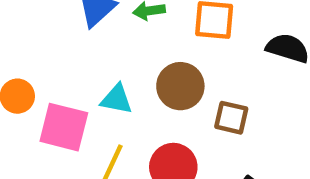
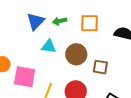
cyan triangle: (117, 99) -> (49, 46), moved

